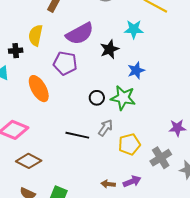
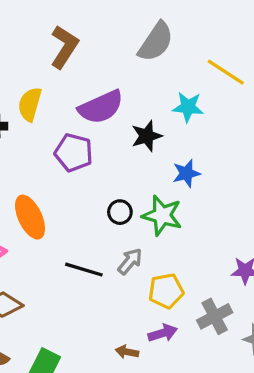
orange ellipse: (39, 89) -> (30, 217), moved
purple arrow: (132, 181) -> (163, 333), moved

